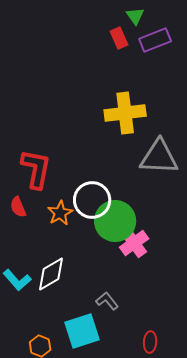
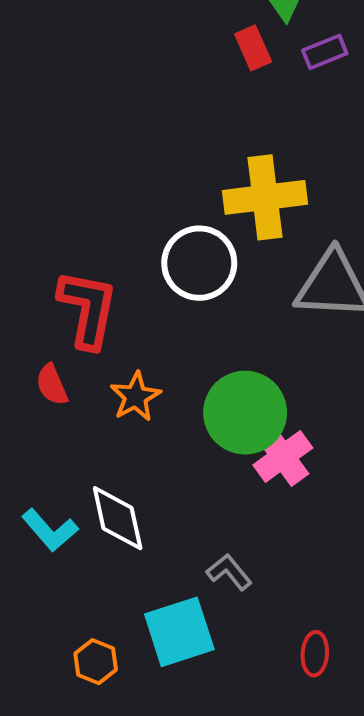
purple rectangle: (155, 40) -> (325, 52), size x0.7
white circle: (92, 200) -> (199, 263), moved
white diamond: (51, 274) -> (118, 518), turned -72

